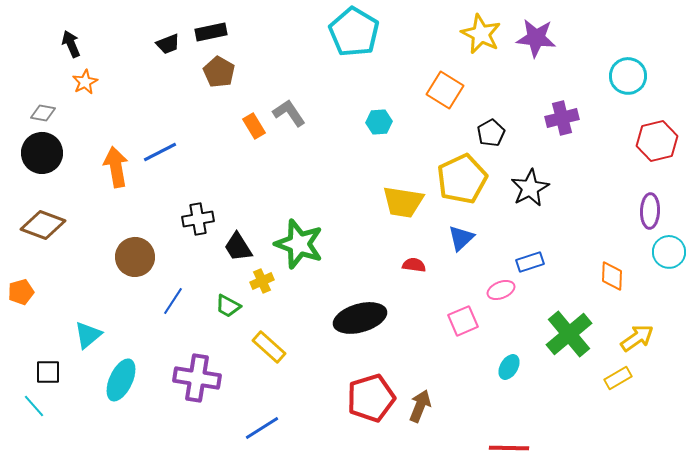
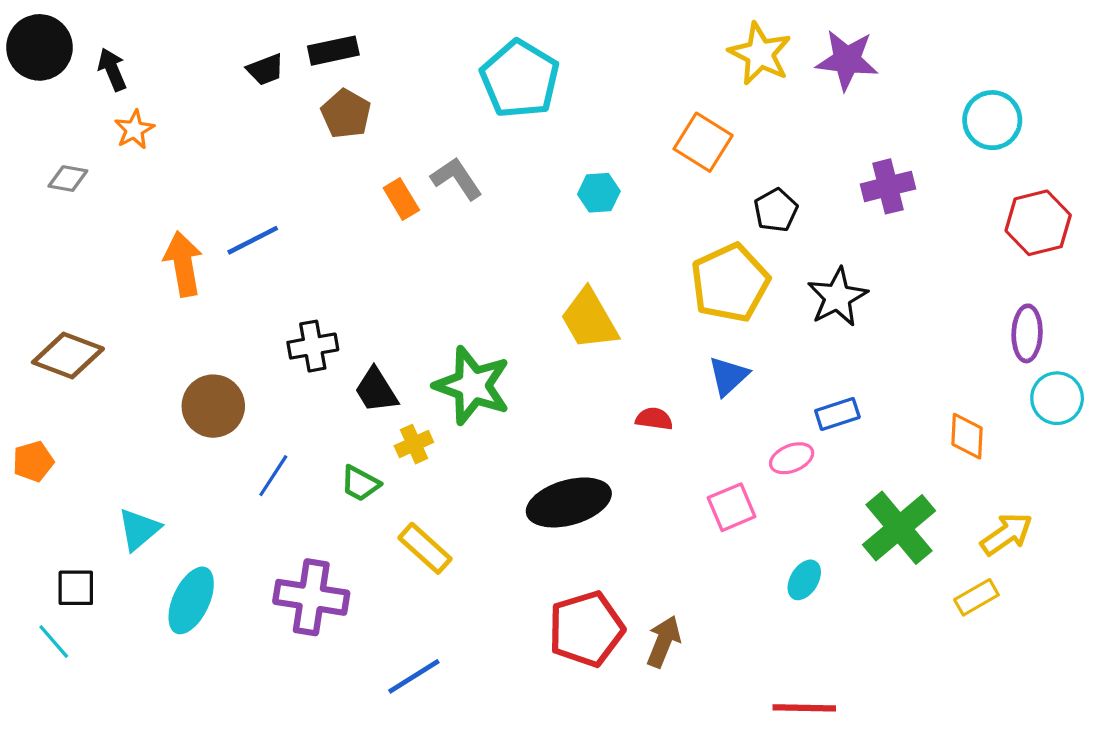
cyan pentagon: (354, 32) -> (520, 79), moved
black circle: (42, 153) -> (39, 47), moved
yellow trapezoid: (403, 202) -> (589, 319), moved, turned 51

